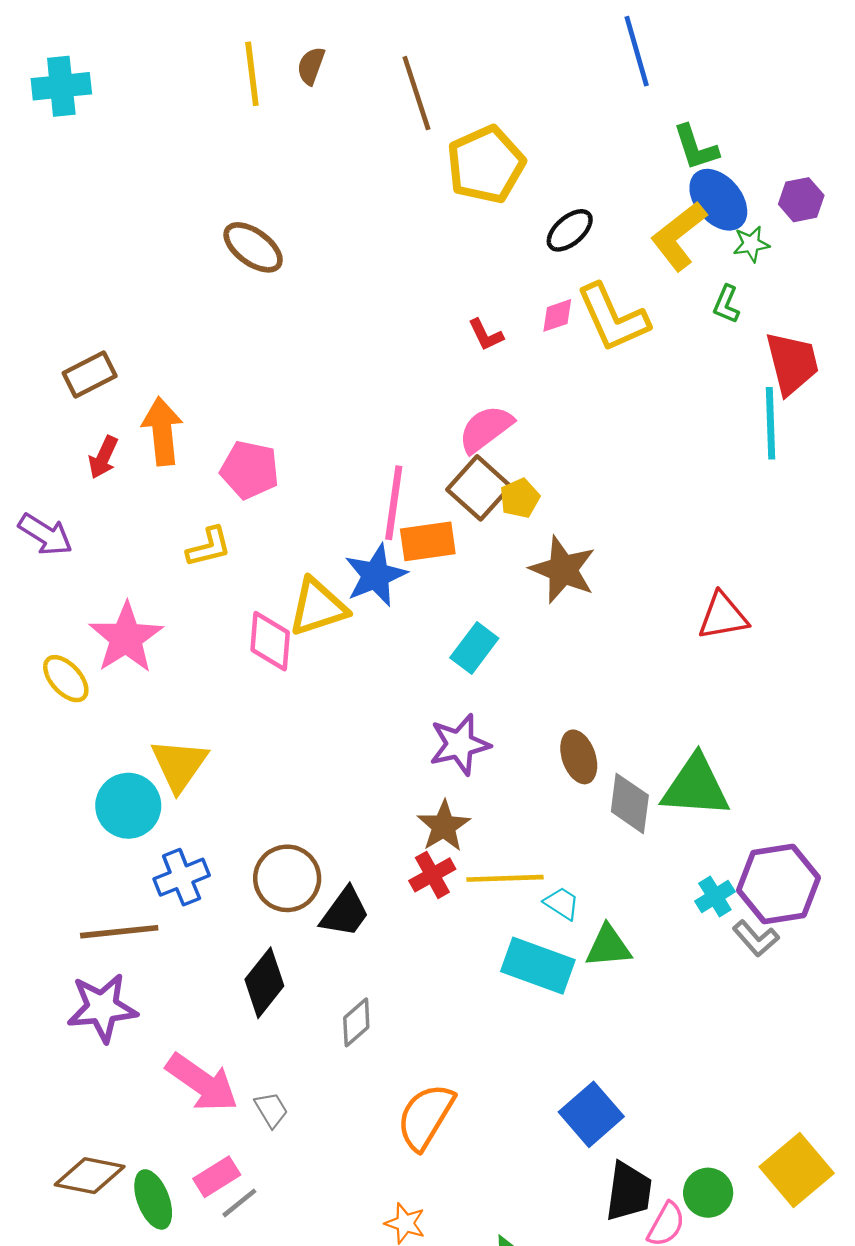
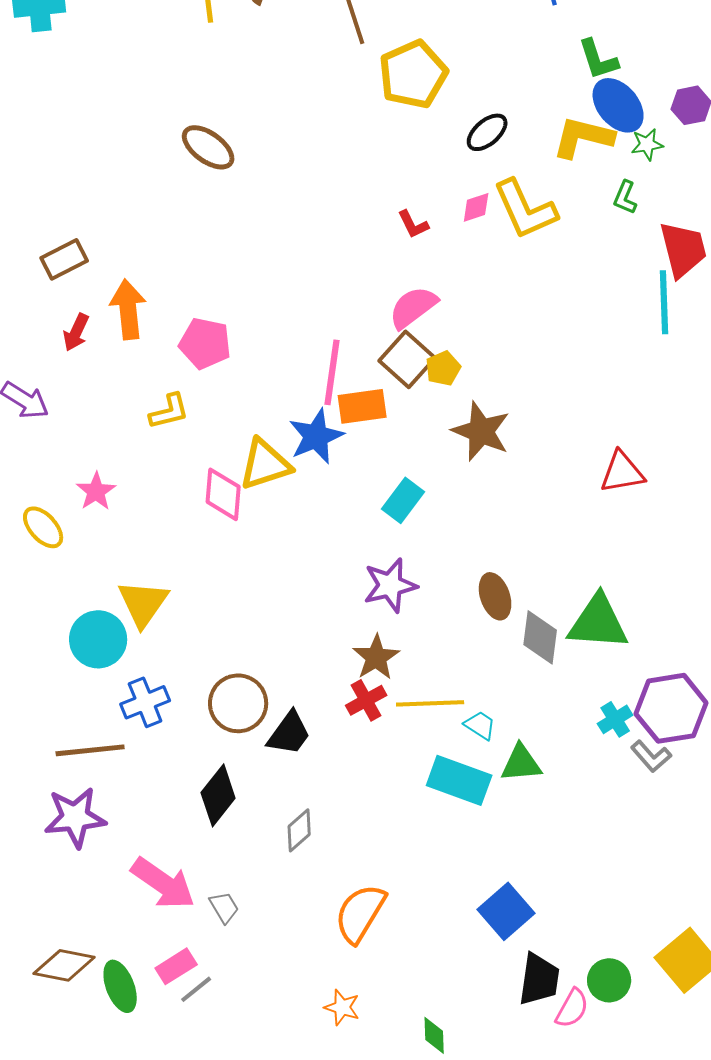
yellow L-shape: (679, 236) -> (583, 137), turned 52
pink star: (126, 638) -> (96, 491), size x0.6

